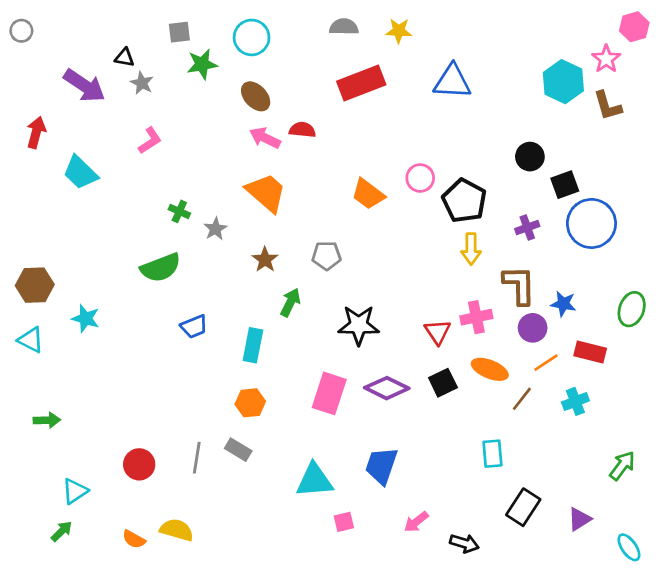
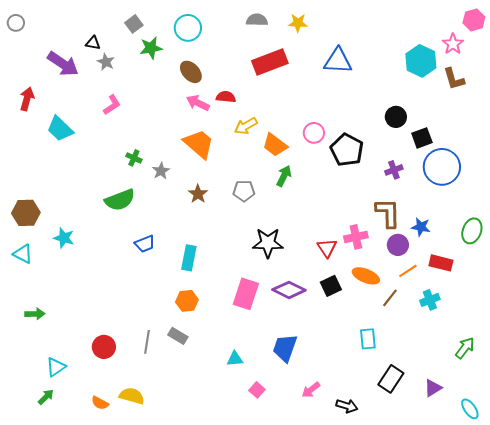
gray square: (179, 32) -> (134, 24), turned -30
yellow arrow: (471, 249) -> (246, 126), moved, turned 60
green arrow: (290, 302) -> (284, 176), moved
cyan triangle: (314, 480) -> (235, 359), size x0.6
pink square: (344, 522) -> (257, 390), turned -35

